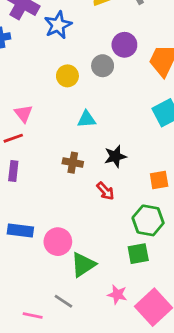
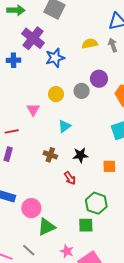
pink triangle: (24, 113) -> (33, 110), moved
cyan triangle: (86, 119) -> (65, 126), turned -40
orange square: (159, 180) -> (109, 166), moved

